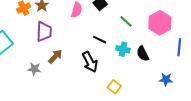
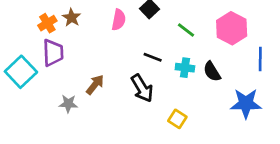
purple trapezoid: (44, 32) -> (53, 53), moved
blue star: (166, 79) -> (246, 103), size x1.6

